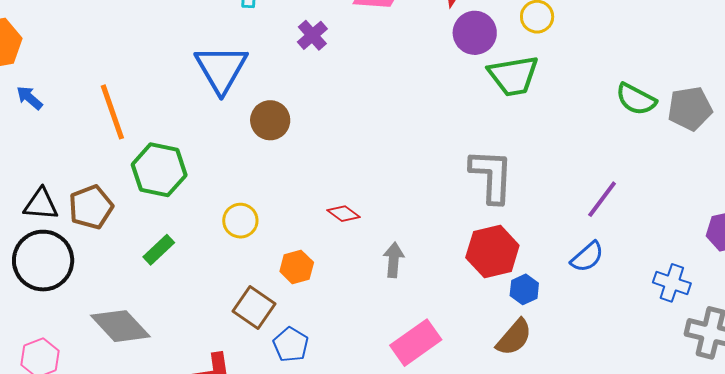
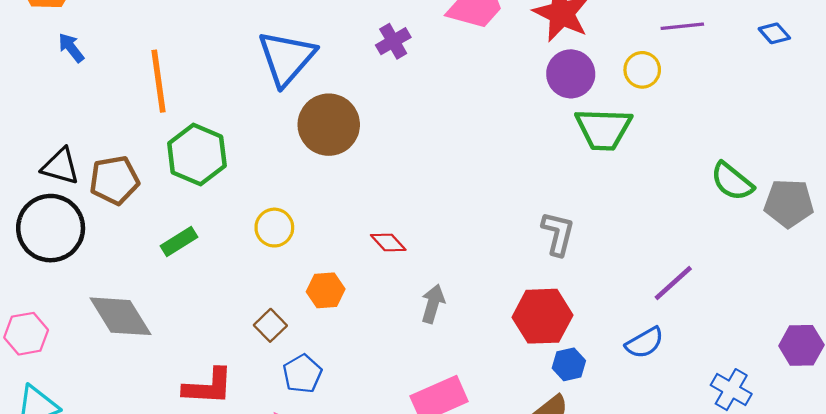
brown circle: (270, 120) -> (329, 125), size x1.4
gray L-shape: (492, 176) -> (558, 234), size x0.7
brown square: (254, 308) -> (270, 325), size x0.7

